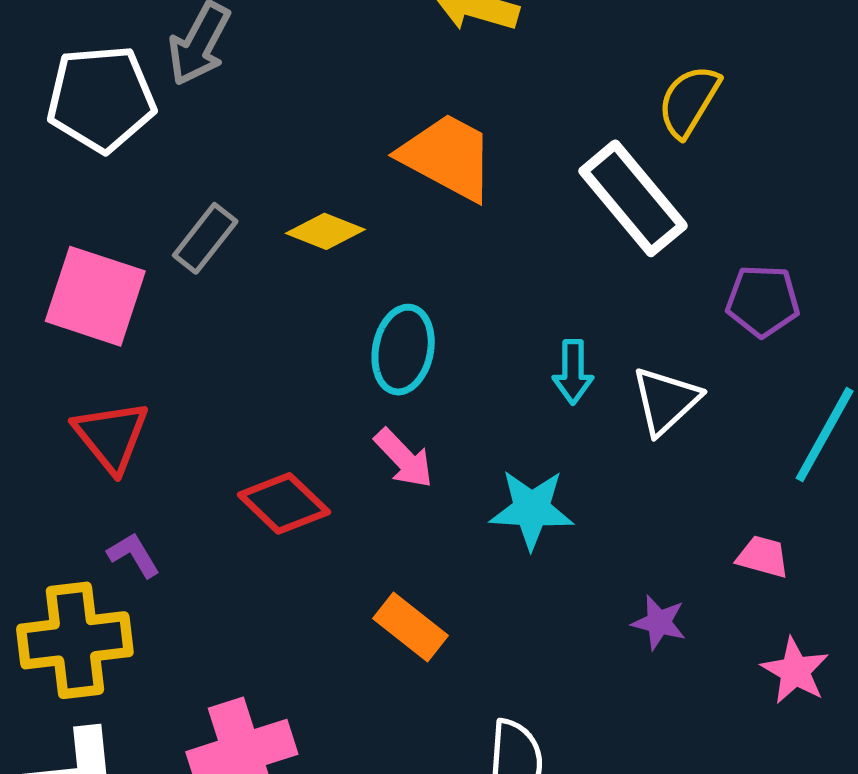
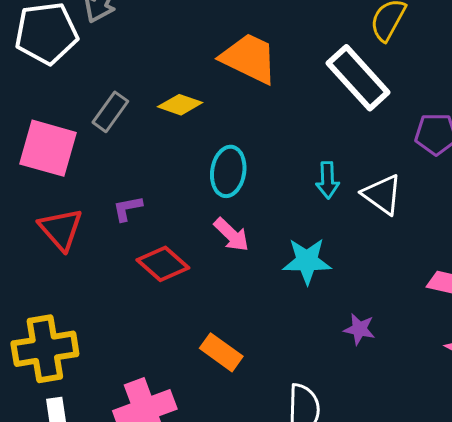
white triangle: (666, 401) -> (382, 194), turned -39
purple L-shape: (134, 555) -> (127, 208), moved, turned -68
purple star: (659, 622) -> (359, 329), moved
orange rectangle: (411, 627) -> (221, 352), moved

